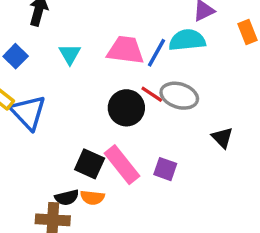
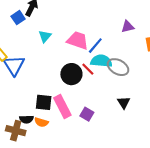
cyan semicircle: (187, 40) -> (101, 61), moved
blue square: (16, 56) -> (18, 18), moved
gray ellipse: (179, 96) -> (118, 67), moved
black square: (90, 164) -> (44, 102), turned -30

